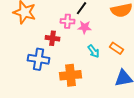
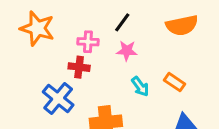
pink cross: (68, 21) -> (88, 42), moved
blue cross: (39, 59) -> (58, 98), turned 30

